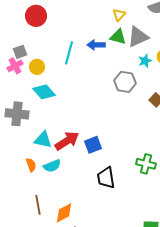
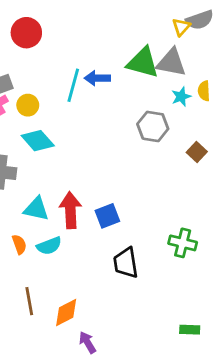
yellow triangle: (119, 15) -> (181, 27), moved
green triangle: (118, 37) -> (143, 63), size x1.4
gray triangle: (138, 37) -> (171, 63), turned 35
blue arrow: (96, 45) -> (97, 78), moved
red arrow: (67, 141) -> (70, 210), turned -60

